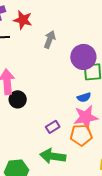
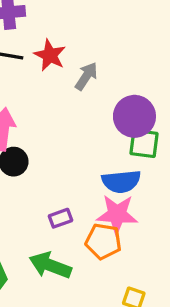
red star: (23, 20) -> (50, 55), moved
blue semicircle: (84, 97) -> (121, 181), size x1.6

